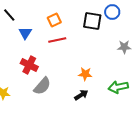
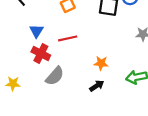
blue triangle: (25, 33) -> (37, 31), moved
red line: (57, 40) -> (68, 38), moved

